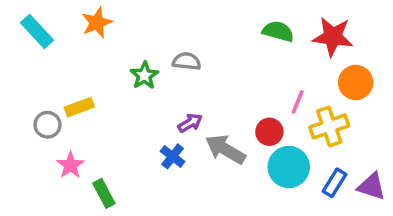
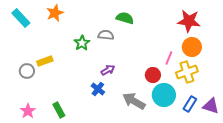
green semicircle: (278, 31) -> (125, 18), moved
orange circle: (356, 82) -> (192, 47), moved
gray arrow: (225, 149) -> (134, 101), moved
pink star: (70, 165) -> (28, 111), moved

